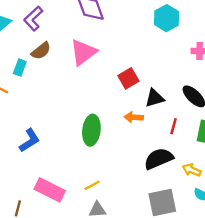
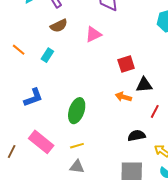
pink triangle: (83, 52) -> (93, 34), size x0.7
cyan rectangle: (20, 68) -> (47, 55), moved
green ellipse: (91, 130) -> (77, 111), moved
black semicircle: (159, 159) -> (137, 136), size x0.7

